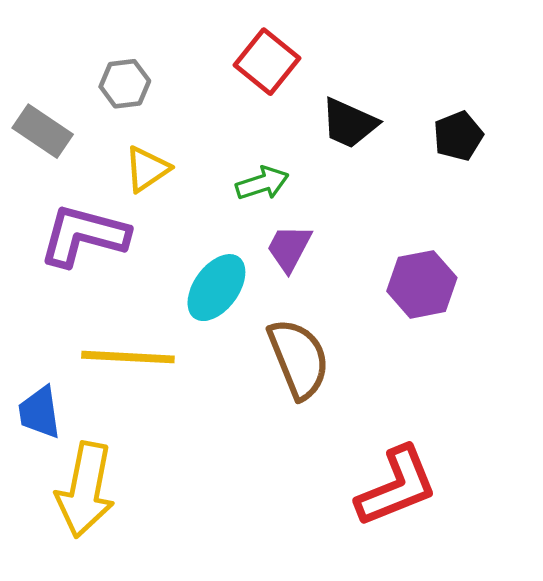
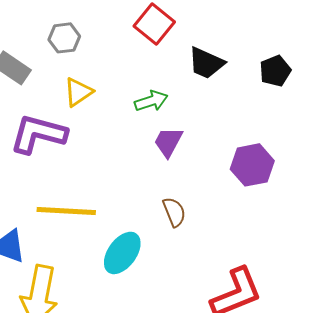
cyan ellipse: (216, 288) -> (122, 253), moved
brown semicircle: (299, 359) -> (174, 212), size x0.6

